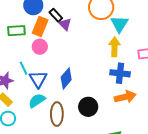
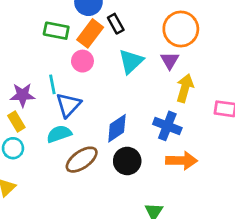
purple triangle: (65, 24) -> (170, 60), moved
cyan triangle: (119, 24) -> (131, 61), moved
blue cross: (120, 73) -> (167, 126), moved
blue diamond: (66, 78) -> (117, 128), moved
brown ellipse: (57, 114) -> (82, 160), turned 40

